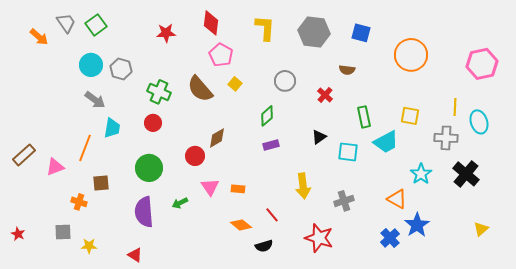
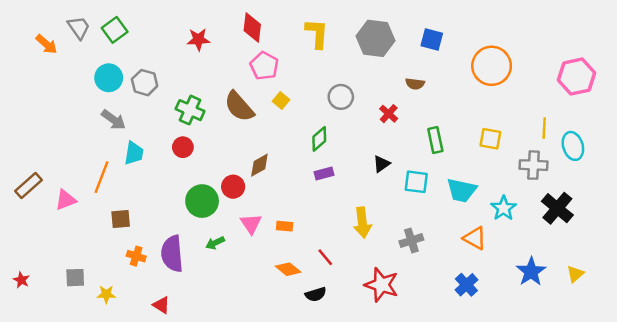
cyan trapezoid: (386, 142) -> (462, 190), moved, turned 40
green circle: (149, 168) -> (202, 201), moved
orange cross: (79, 202) -> (136, 256), moved
blue star: (417, 225) -> (531, 272), moved

